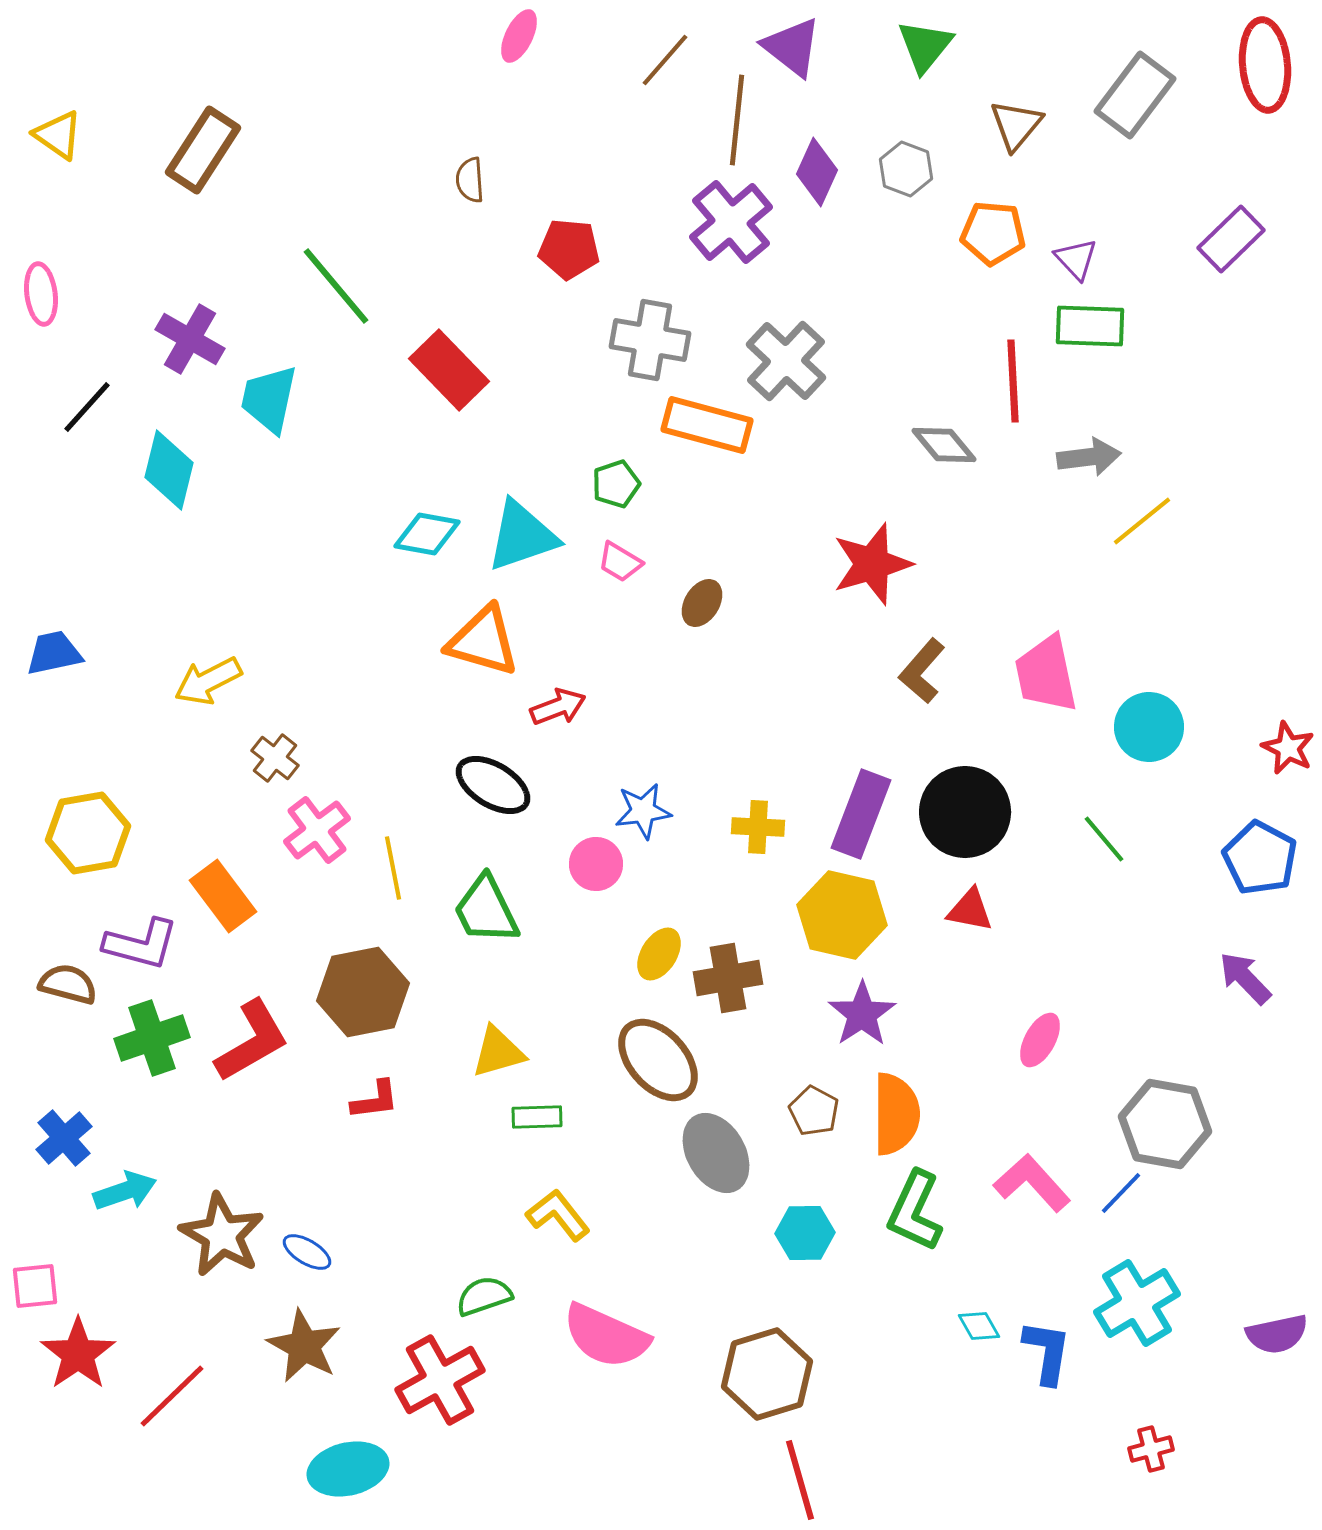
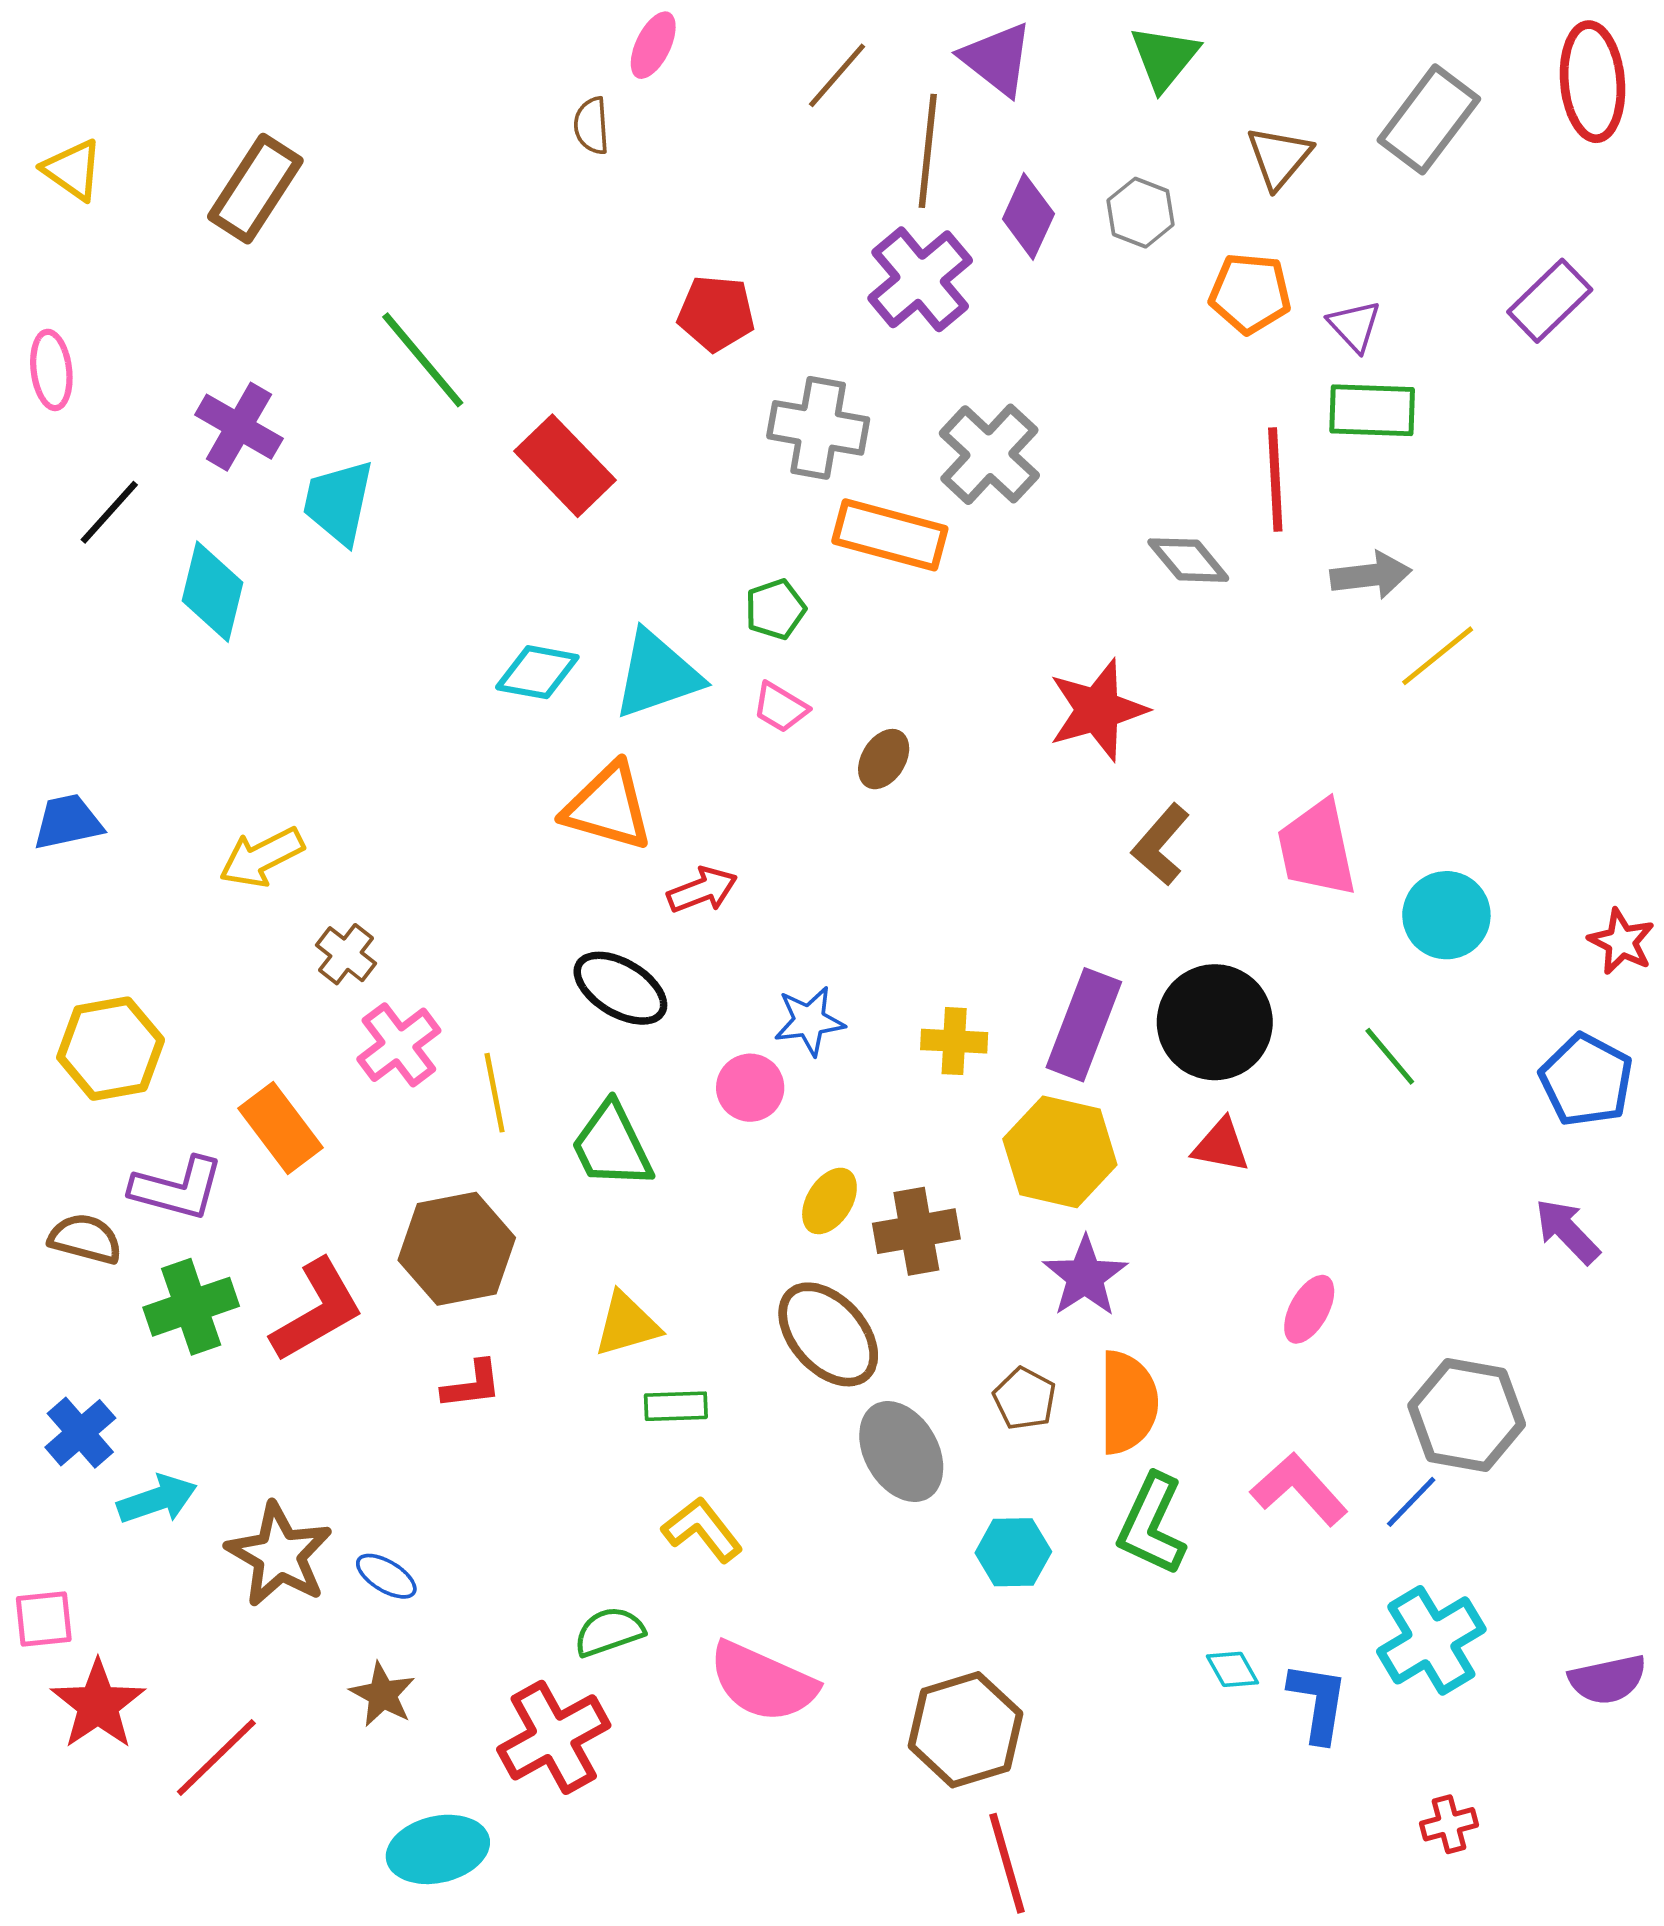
brown semicircle: (470, 180) -> (592, 126), moved
brown star: (304, 1346) -> (383, 1695), size x0.7

